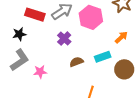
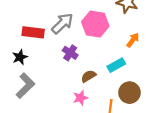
brown circle: (124, 69) -> (129, 93), moved
pink star: (40, 72) -> (80, 98), moved

